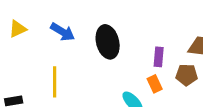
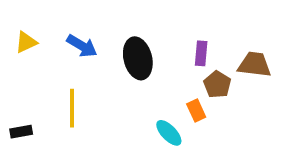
purple rectangle: (159, 57) -> (201, 53), moved
brown pentagon: (187, 75) -> (217, 84), moved, turned 30

